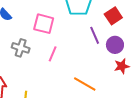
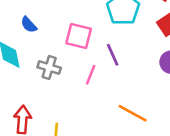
purple line: (95, 35) -> (113, 55), moved

